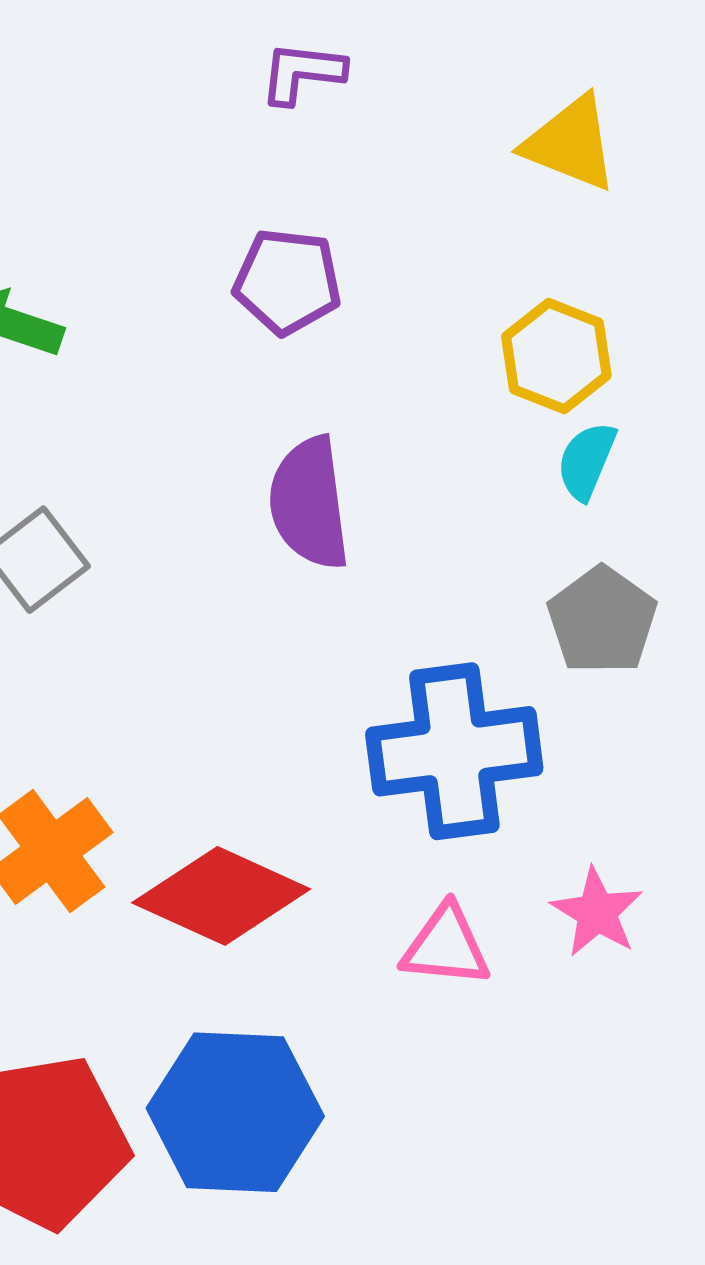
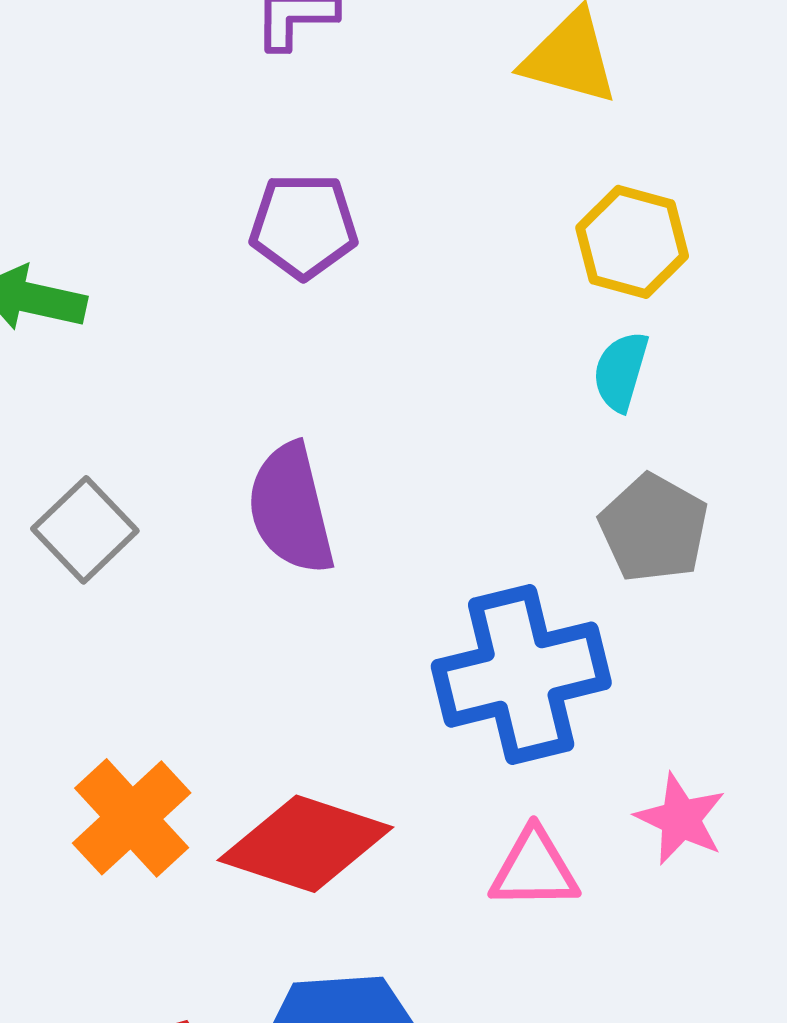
yellow hexagon: (556, 356) -> (632, 242), moved
purple semicircle: (309, 503) -> (291, 509), moved

